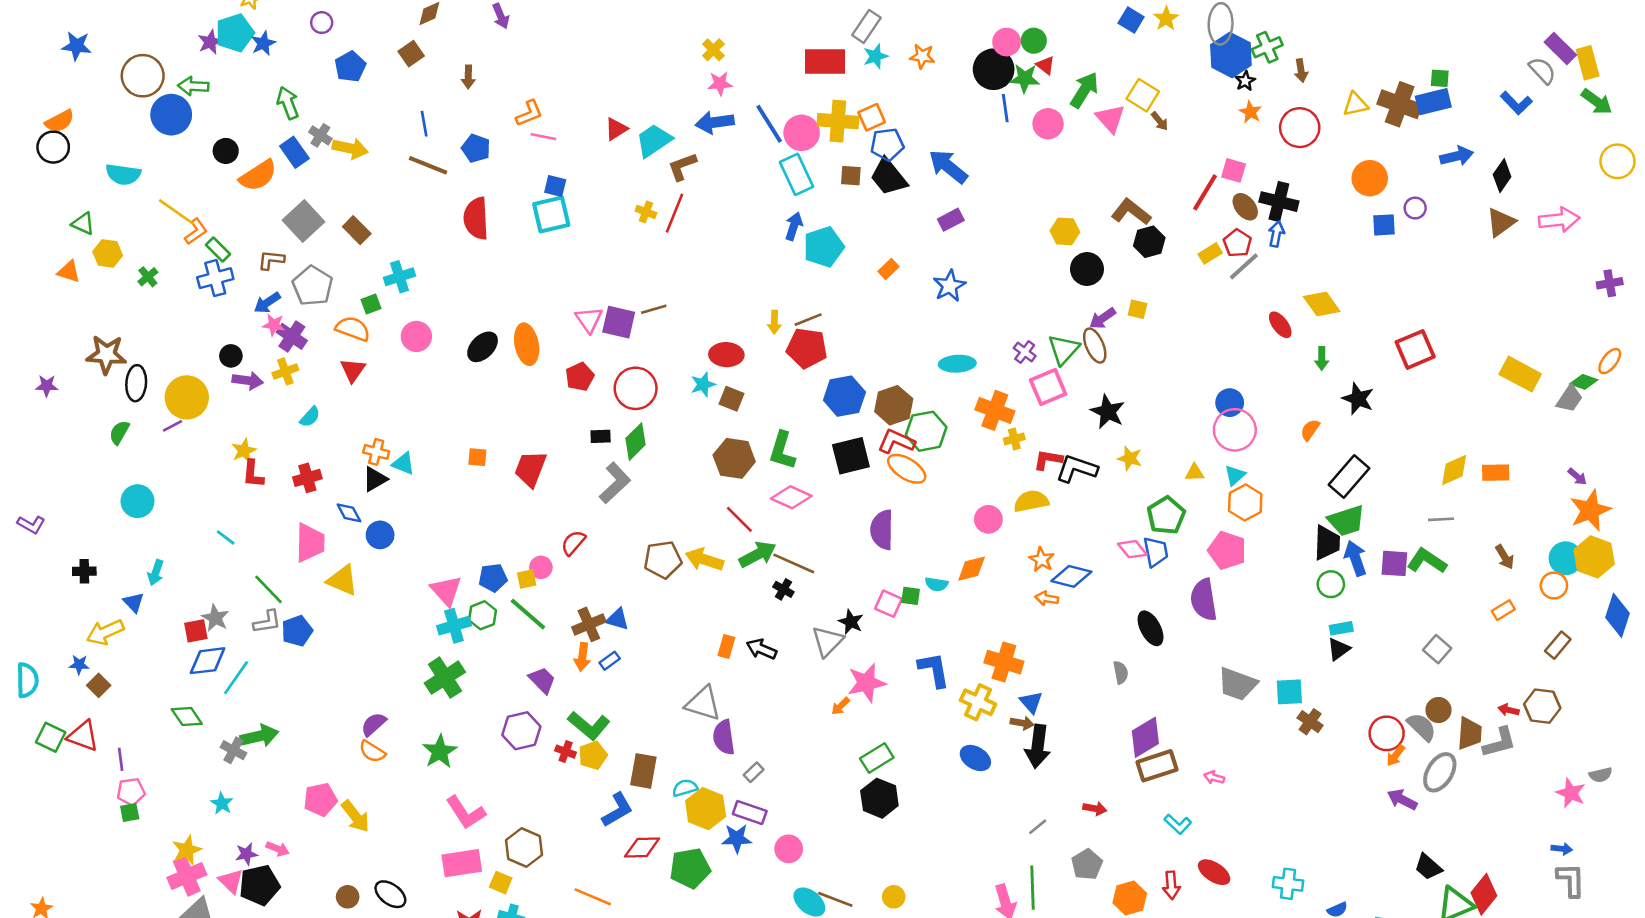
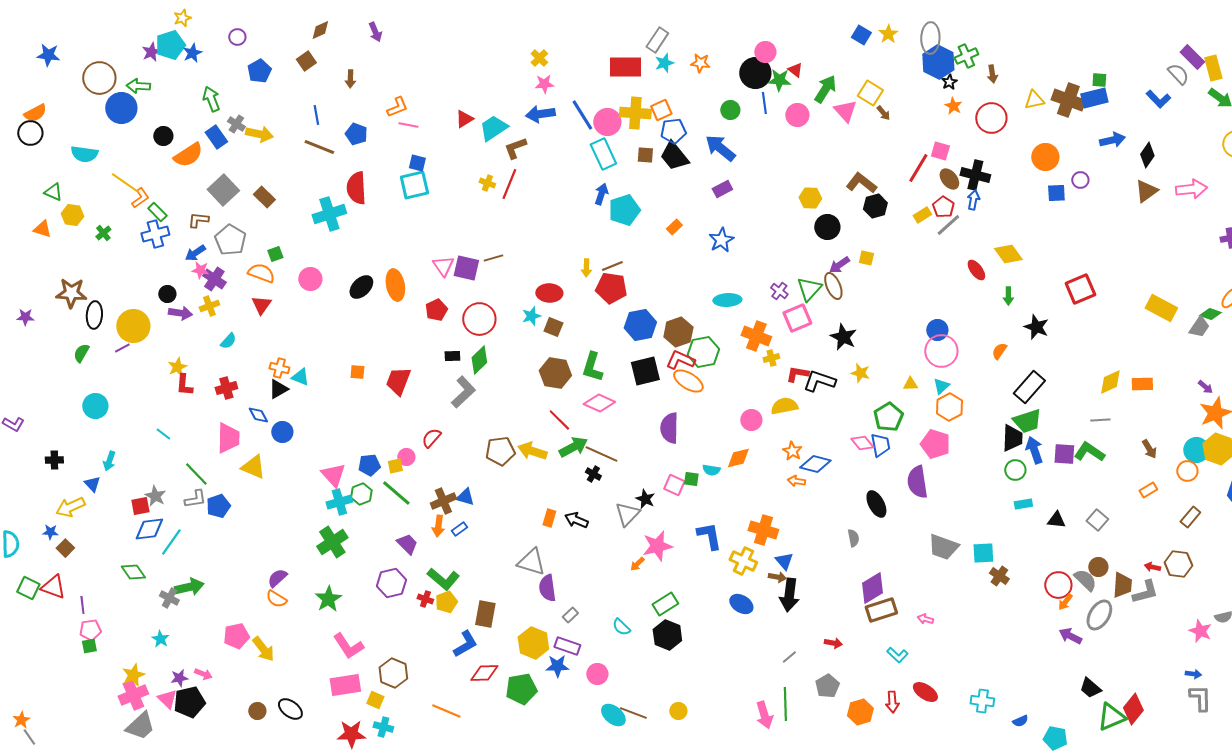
green circle: (1034, 41) -> (730, 110), moved
cyan cross: (400, 277) -> (329, 214), moved, size x1.4
black triangle: (1339, 649) -> (1056, 520), moved, turned 42
cyan semicircle: (685, 788) -> (621, 627), moved, turned -120

